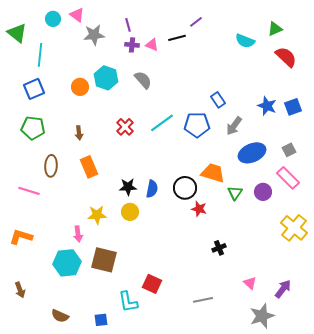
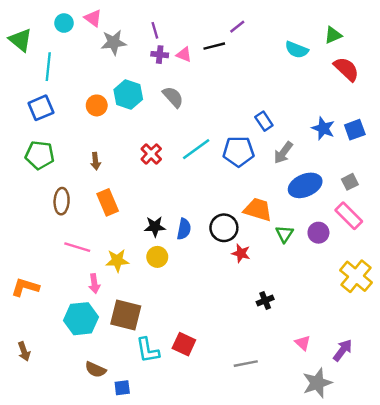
pink line: (29, 191) -> (77, 247), moved
cyan L-shape: (128, 302) -> (148, 350), moved
brown semicircle: (60, 316) -> (95, 370), moved

